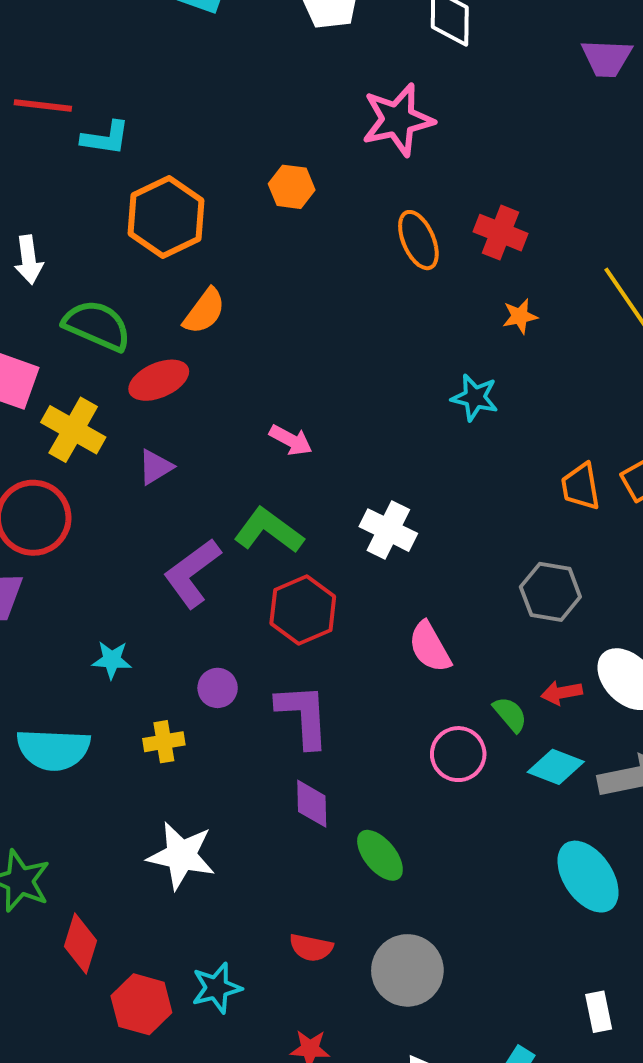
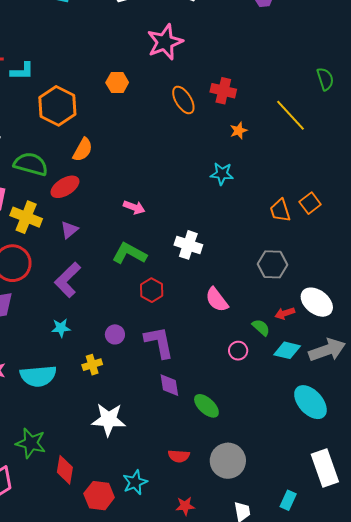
purple L-shape: (192, 573) -> (68, 280), moved
red hexagon: (303, 610) -> (152, 290), size x0.7
pink circle: (458, 754) -> (238, 351), size x0.7
white rectangle: (599, 1012) -> (325, 468), size x1.8

